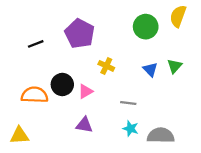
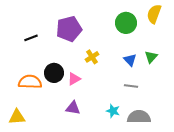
purple pentagon: (80, 34) -> (69, 29), turned 30
yellow cross: (106, 66) -> (92, 57), turned 32
gray line: (128, 103) -> (131, 86), moved

